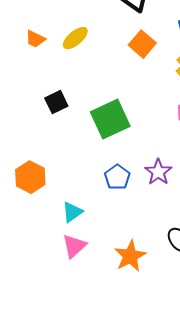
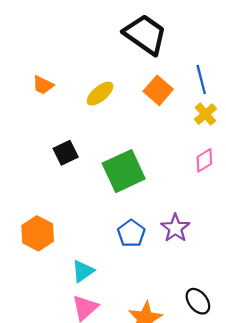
yellow ellipse: (75, 38) -> (100, 94), moved

